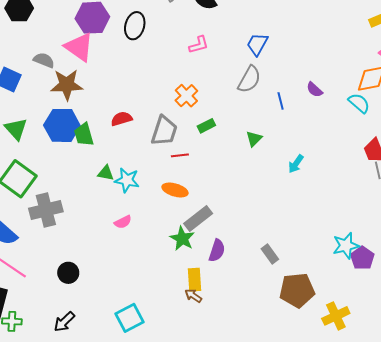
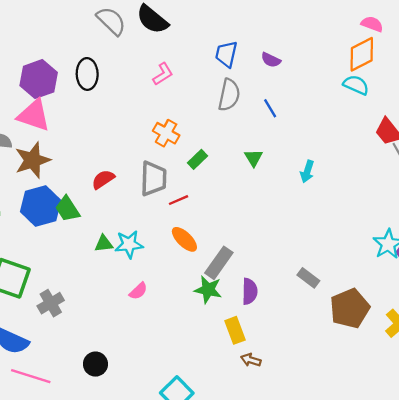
purple semicircle: (315, 90) -> (271, 60), moved
orange ellipse: (175, 190) -> (184, 239), turned 45
gray cross: (46, 210) -> (51, 303), size x0.7
brown arrow: (193, 296) -> (251, 360), moved

